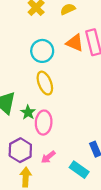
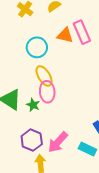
pink ellipse: (44, 123) -> (47, 92), moved
pink arrow: (48, 157) -> (58, 142), size x1.6

